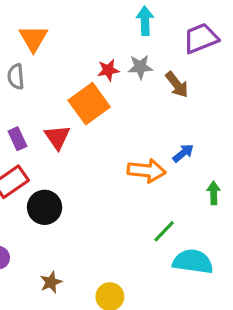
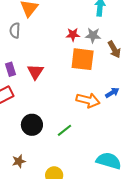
orange square: (89, 104) -> (83, 59), moved, turned 35
black circle: (45, 207) -> (32, 125), moved
green line: (164, 231) -> (64, 130), moved

